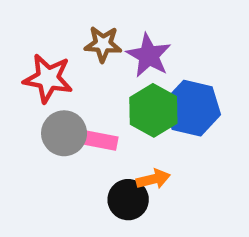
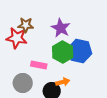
brown star: (103, 44) -> (26, 25), moved
gray circle: (64, 133) -> (23, 83), moved

